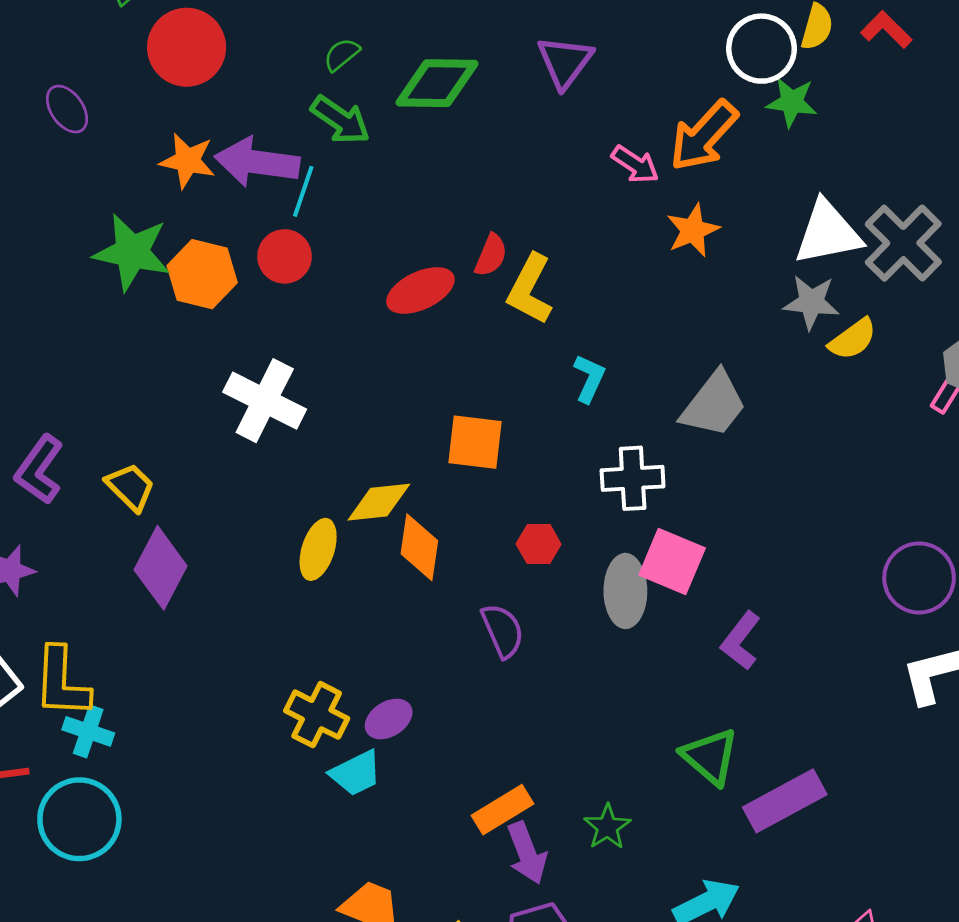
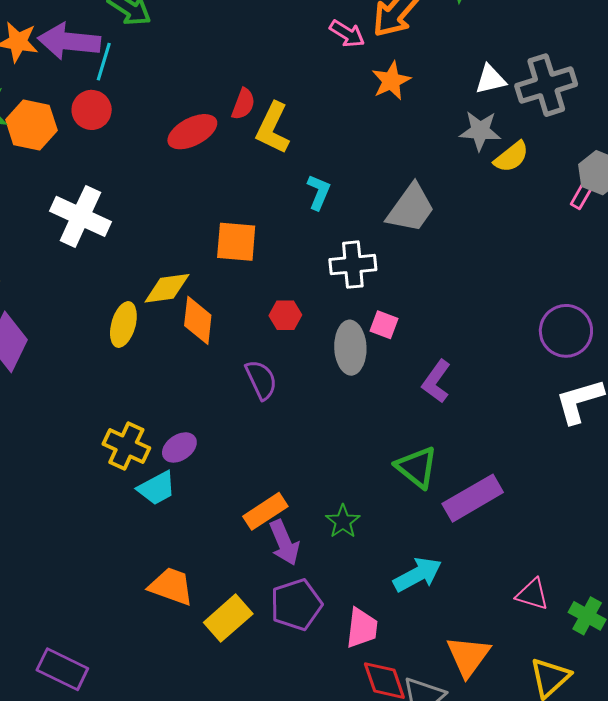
white triangle: (828, 233) -> (490, 79), size x0.6
gray cross: (903, 243) -> (546, 85), turned 30
pink square: (672, 562) -> (384, 325), size x0.6

